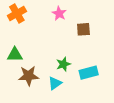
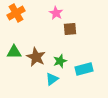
brown square: (83, 29) -> (70, 29), moved
brown star: (28, 76) -> (36, 57), moved, turned 30

